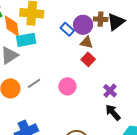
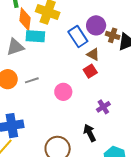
purple circle: (83, 25) -> (96, 25), moved
blue rectangle: (67, 29) -> (78, 37), size x1.5
black arrow: (113, 112) -> (90, 133), moved

